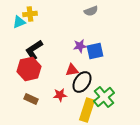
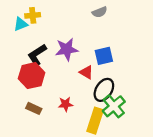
purple star: (80, 46) -> (67, 49), moved, size x1.5
red triangle: (72, 70) -> (86, 72), moved, turned 40
black ellipse: (82, 82) -> (104, 90), moved

